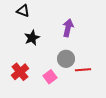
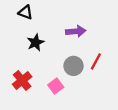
purple arrow: (68, 28) -> (76, 31), turned 72
red line: (83, 70) -> (96, 61), moved, turned -56

